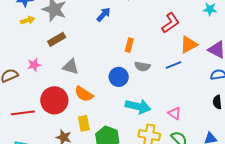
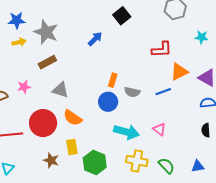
red L-shape: (170, 23) -> (162, 50), turned 30
orange rectangle: (129, 45) -> (113, 80), moved
pink triangle: (174, 113) -> (159, 129), moved

